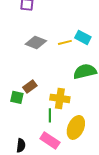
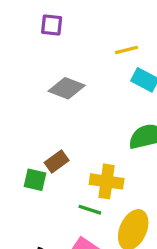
yellow line: (65, 42) -> (127, 50), moved
green line: (50, 115) -> (90, 210), turned -72

